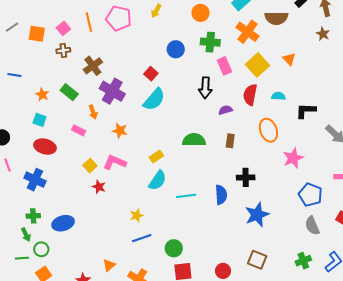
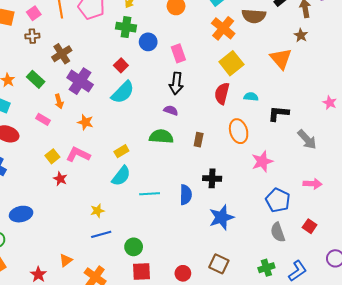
green cross: (210, 42) -> (126, 27), moved
orange triangle: (289, 59) -> (281, 59), moved, size x1.6
pink rectangle: (224, 66) -> (178, 53), moved
purple semicircle: (225, 110) -> (171, 110), moved, turned 32

